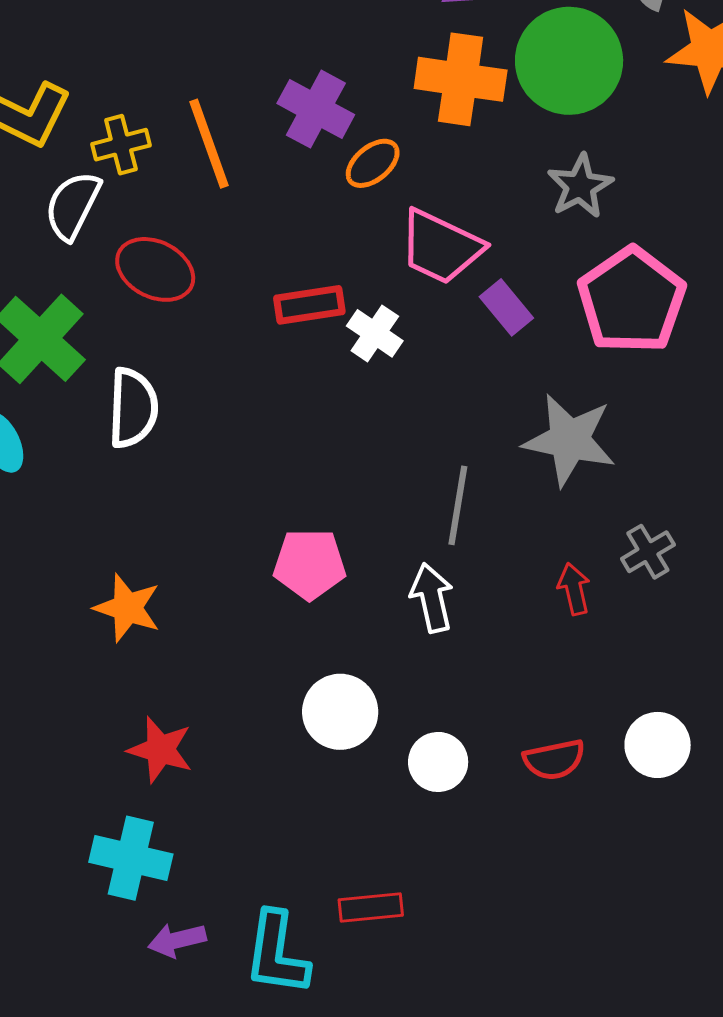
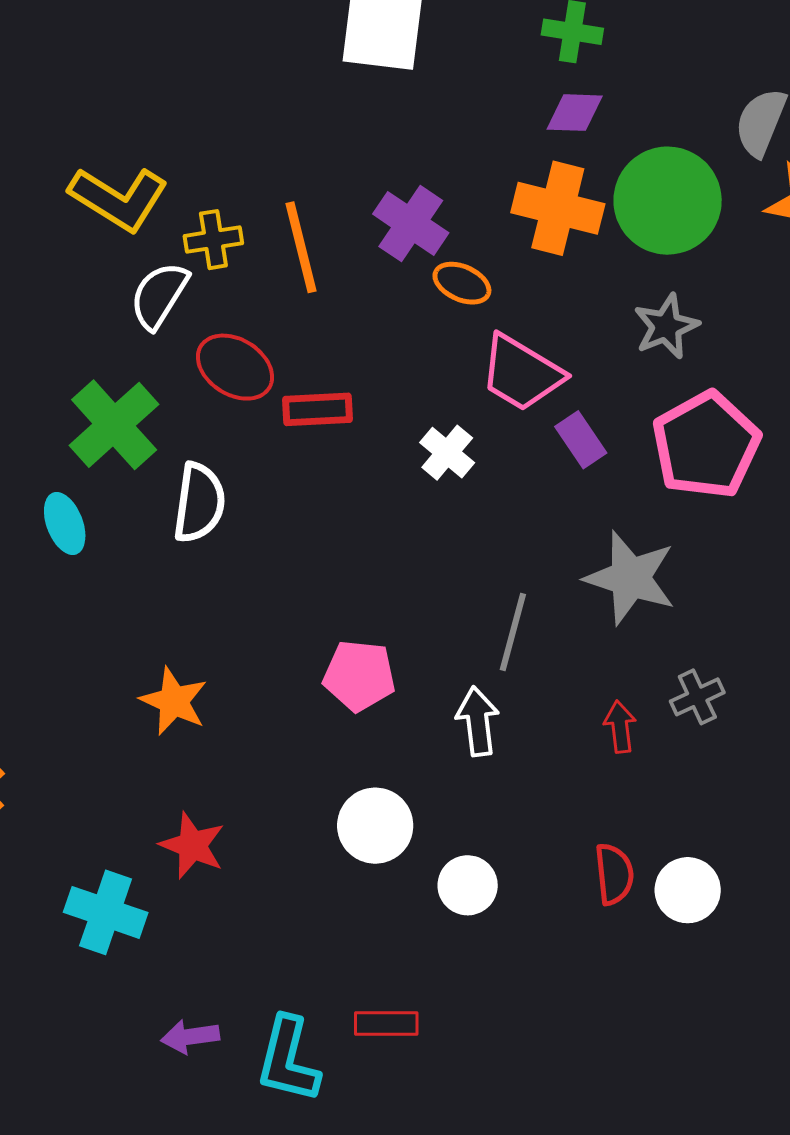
orange ellipse: (373, 163) -> (462, 283), turned 58
red rectangle: (309, 305) -> (317, 409), moved
red semicircle: (554, 760) -> (614, 874), moved, turned -90
cyan cross: (131, 858) -> (106, 912), moved

